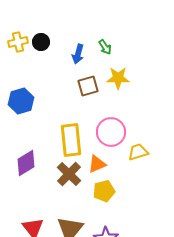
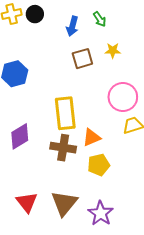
yellow star: (118, 78) -> (113, 50), size x0.7
pink circle: (111, 132) -> (123, 97), moved
brown cross: (69, 174) -> (63, 148), turned -35

